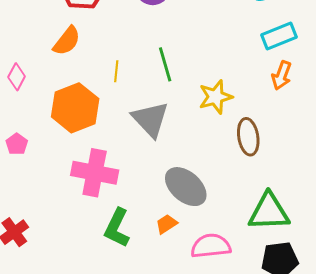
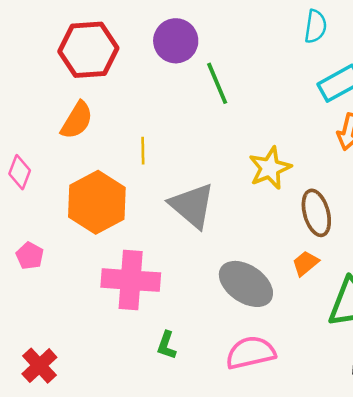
green line: (165, 64) -> (217, 83), moved
orange trapezoid: (166, 224) -> (305, 263), moved
green L-shape: (117, 228) -> (167, 345), size x0.6
pink semicircle: (211, 246) -> (251, 353), moved

